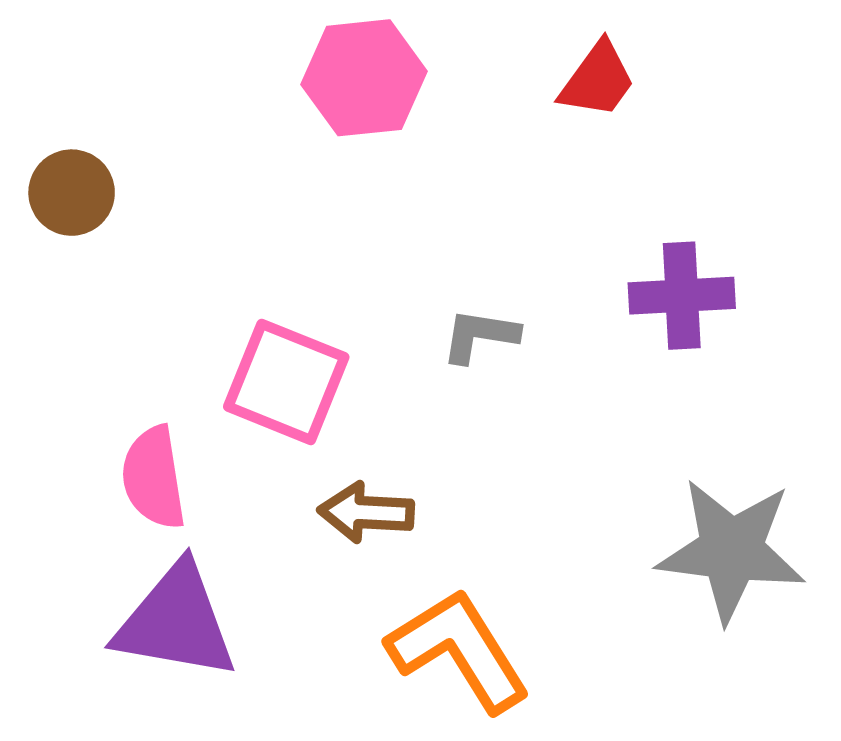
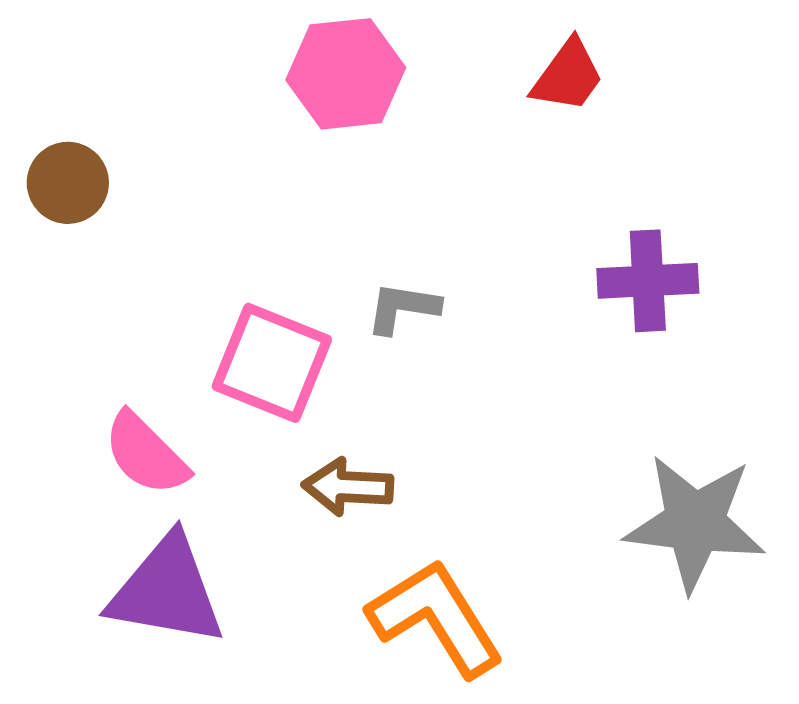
gray L-shape: (480, 336) -> (403, 308), moved
pink semicircle: (154, 478) -> (146, 454), turned -36

